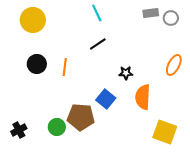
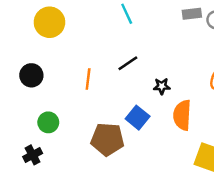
black line: (98, 44) -> (128, 63), moved
black circle: (37, 64) -> (31, 75), moved
green circle: (57, 127) -> (48, 122), moved

